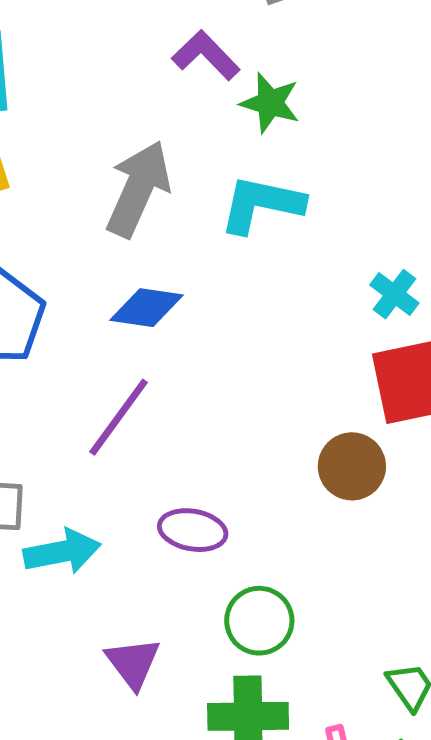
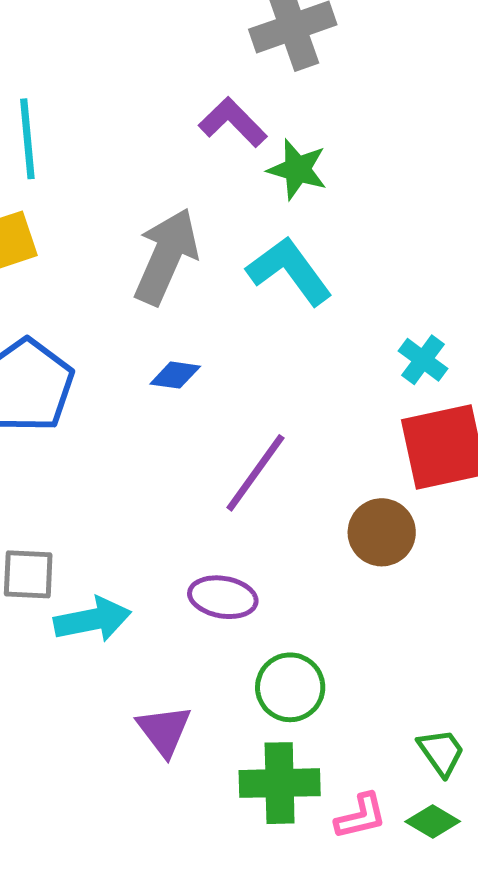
cyan L-shape: (261, 204) -> (289, 271), turned 42
blue diamond: (147, 308) -> (175, 375), size x0.7
purple line: (119, 417) -> (255, 473), moved

